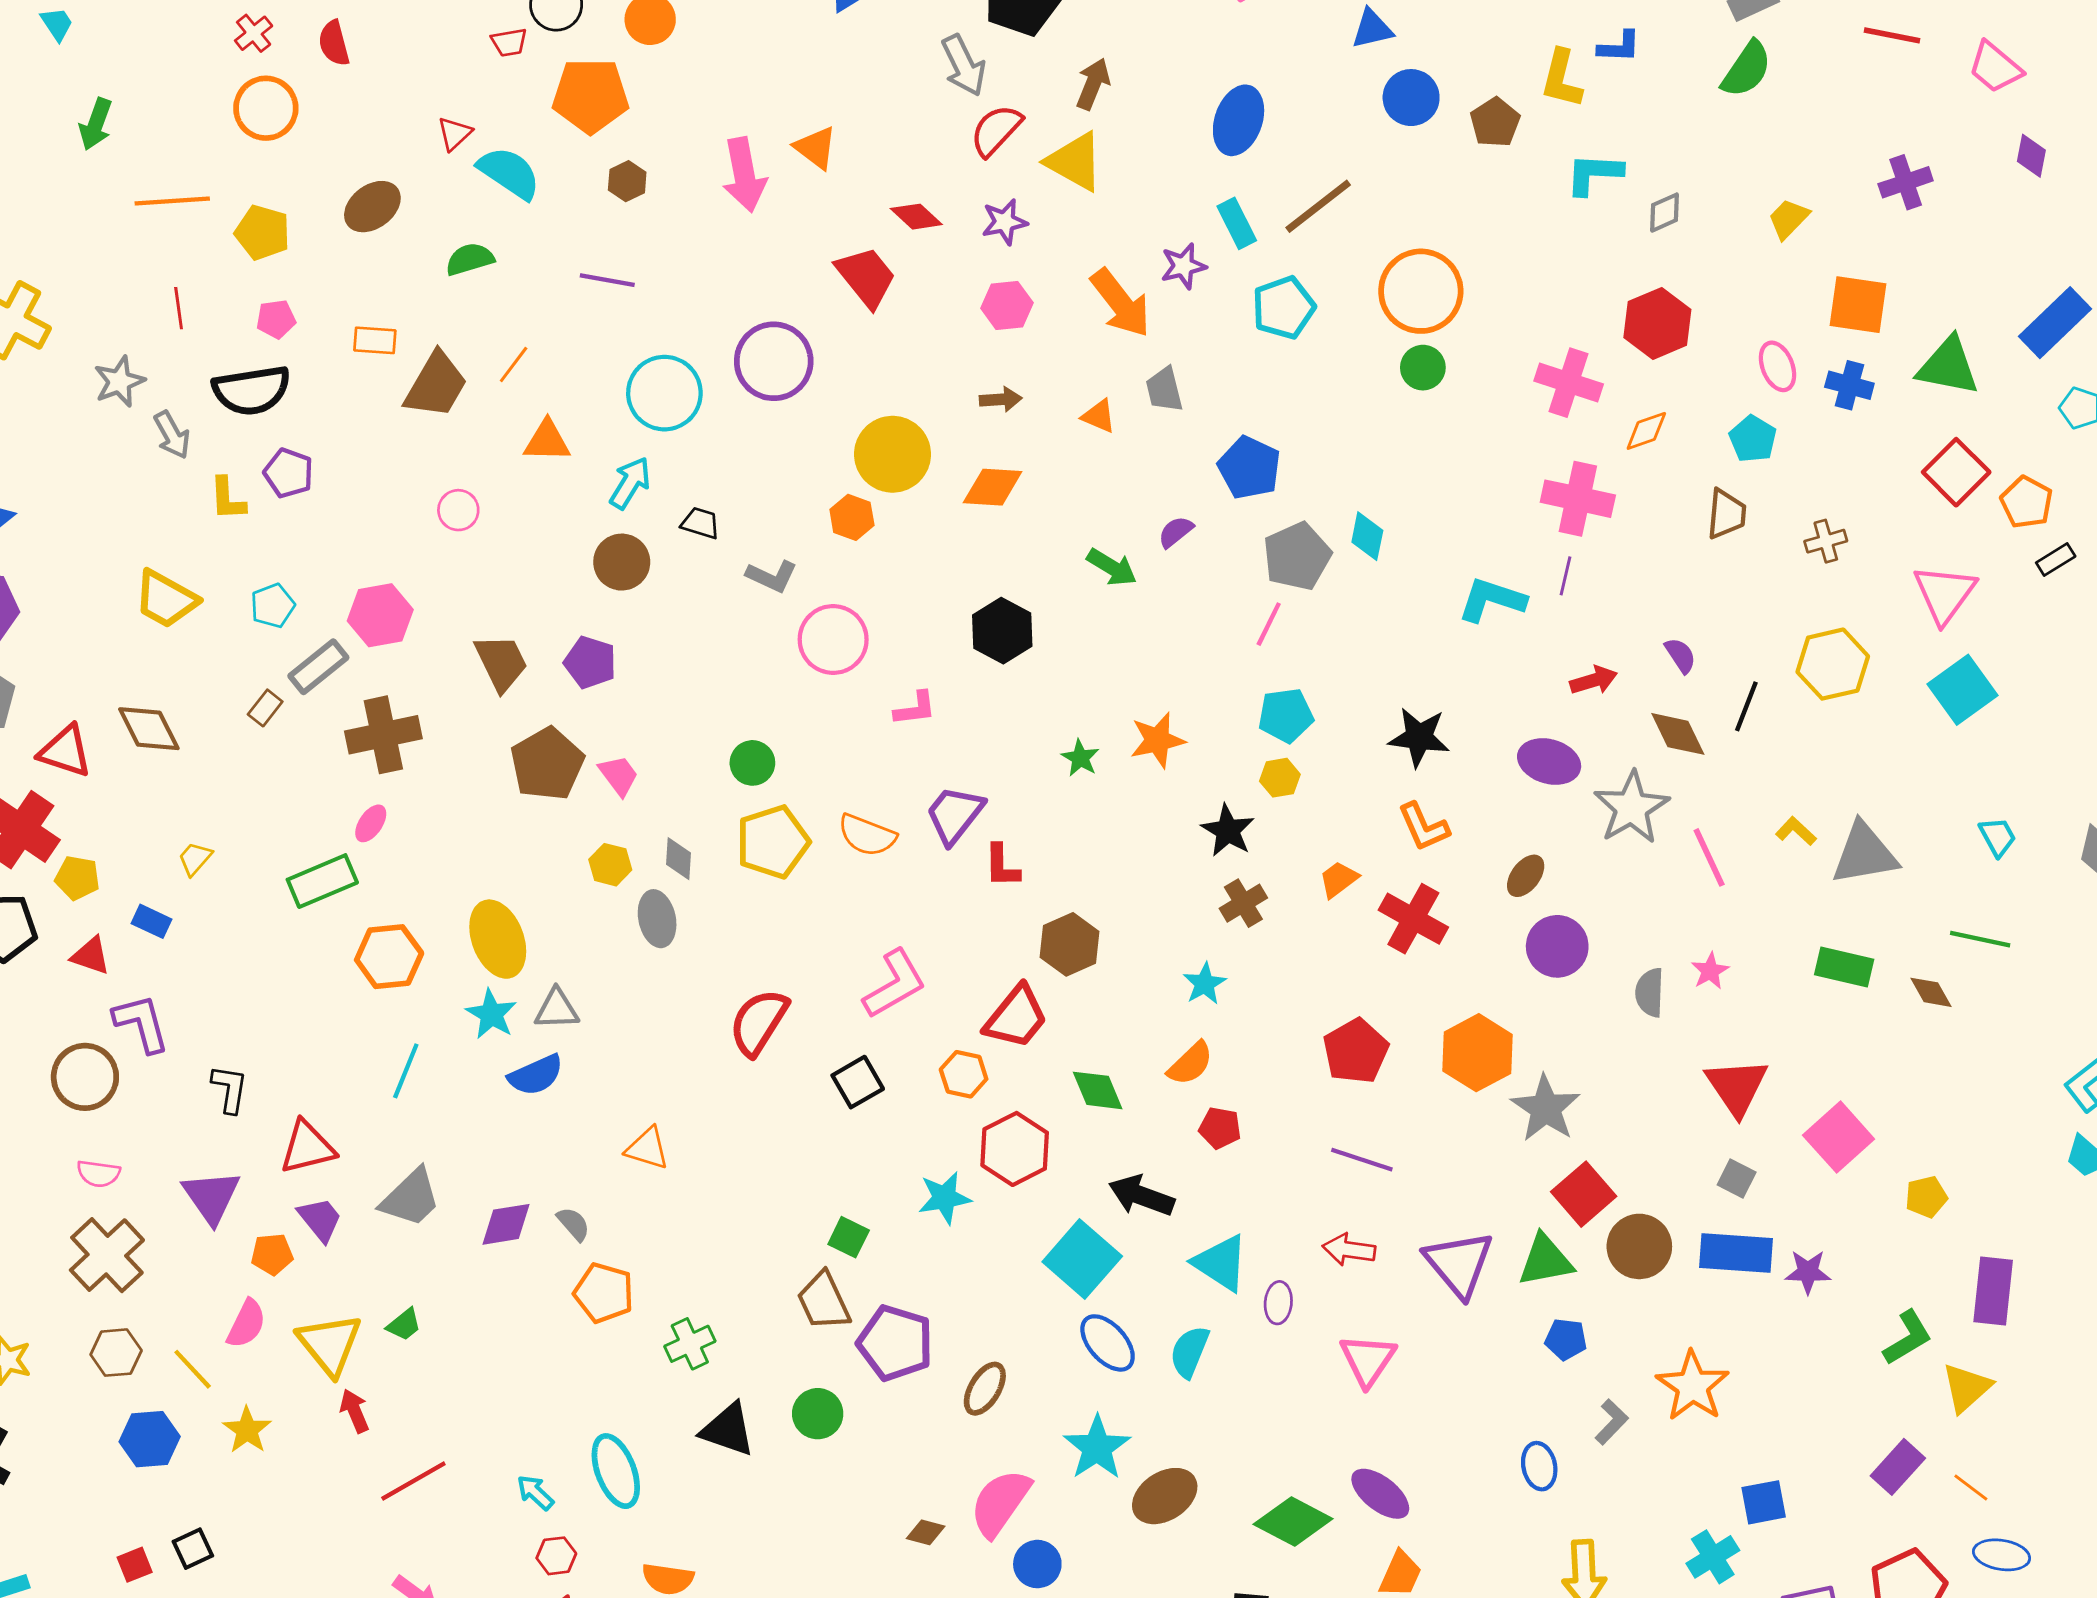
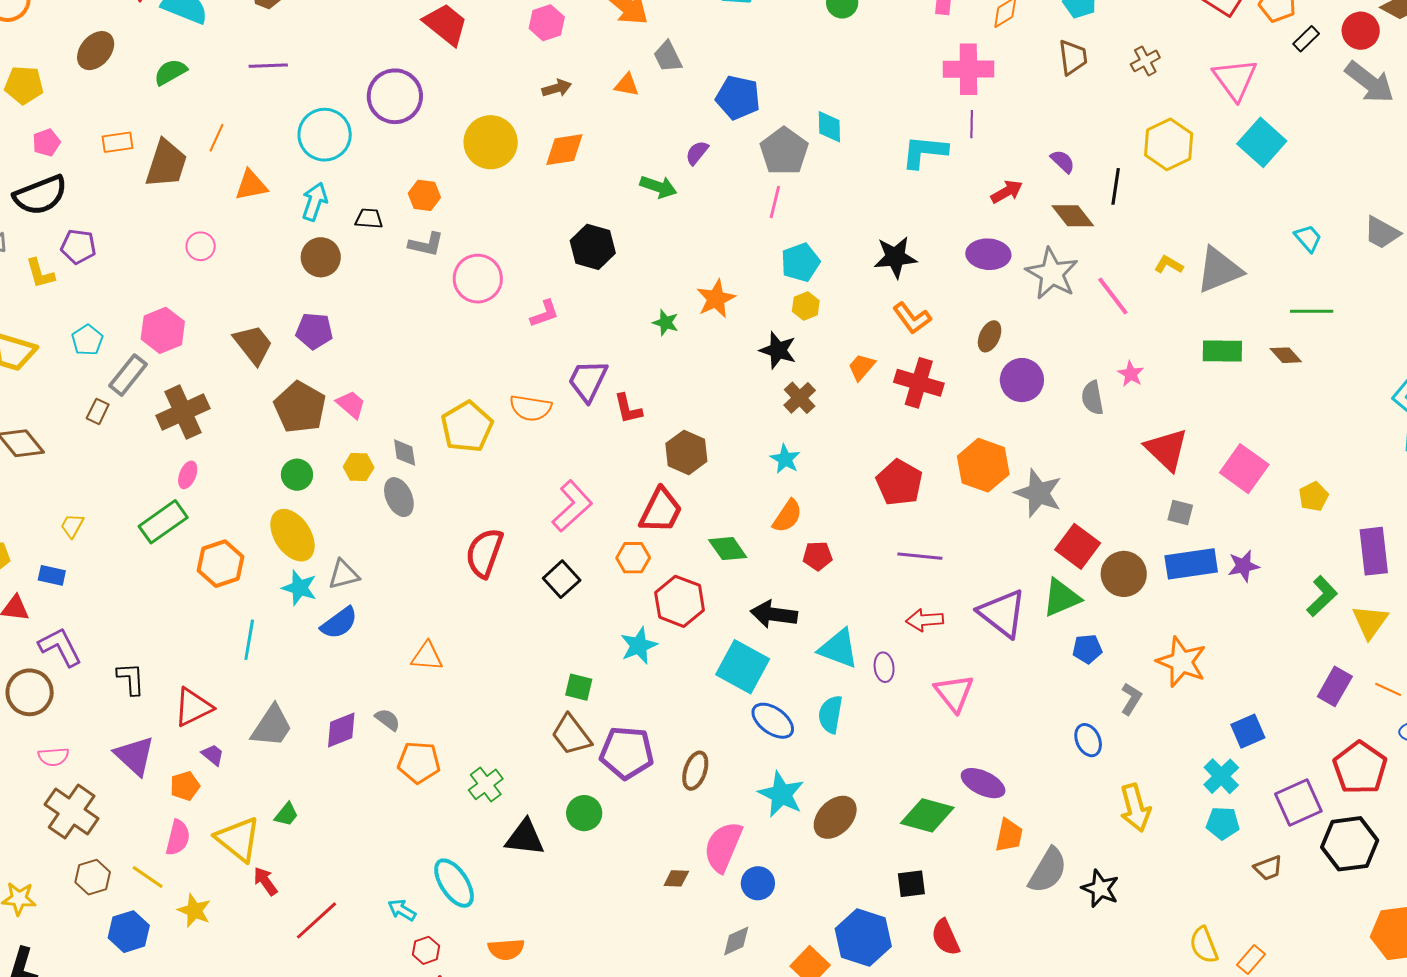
orange hexagon: (852, 517) -> (424, 195), moved
green circle: (752, 763) -> (297, 475), moved
purple trapezoid: (320, 1219) -> (213, 755), size x0.7

